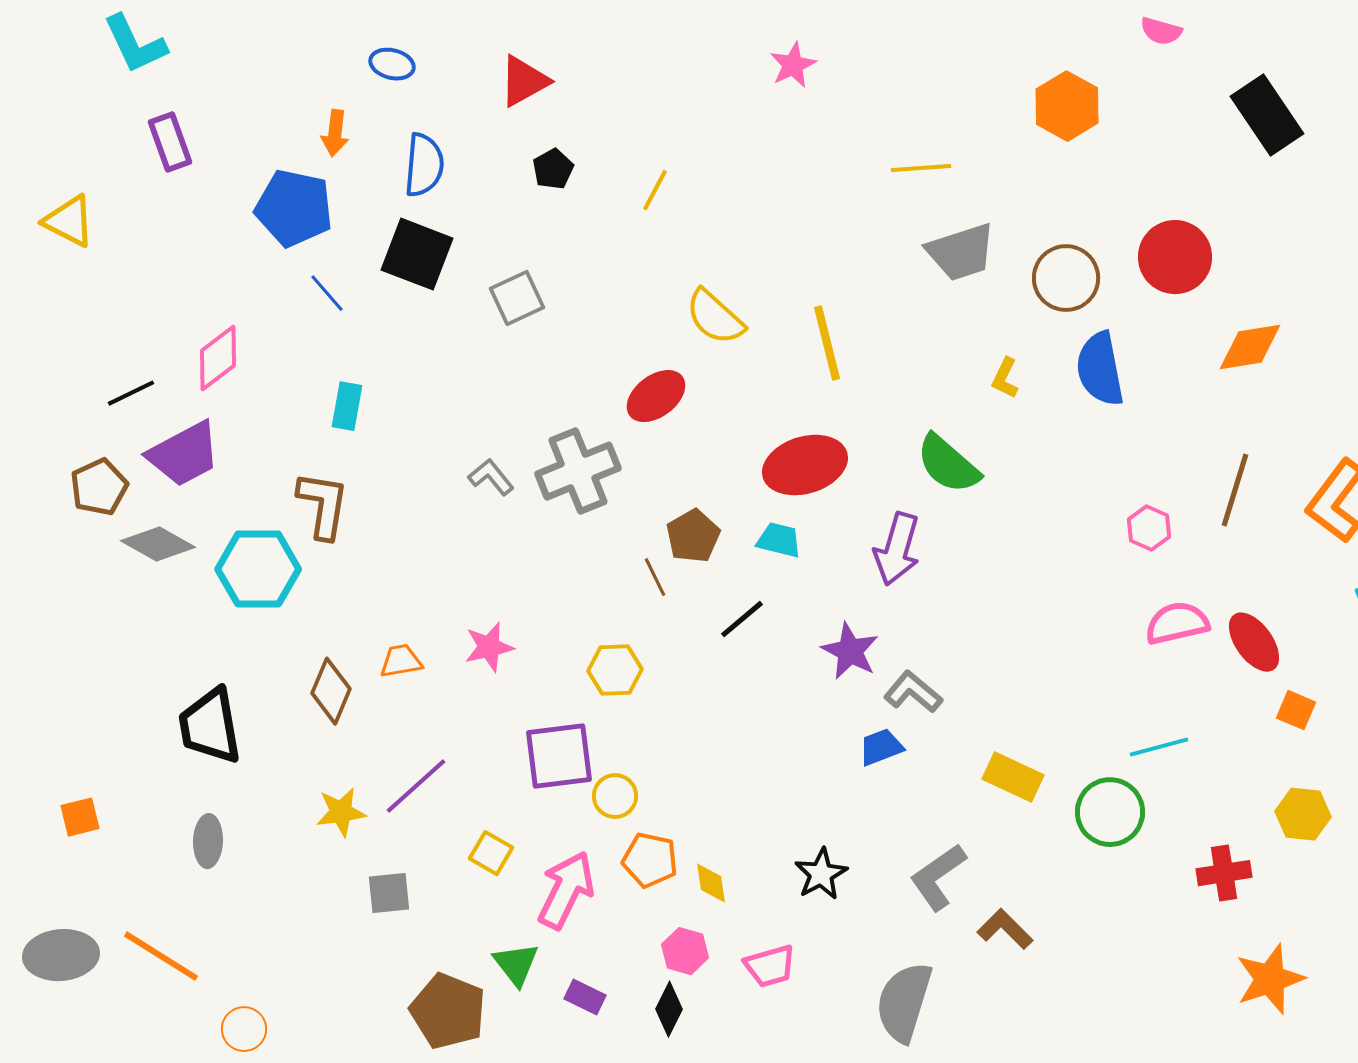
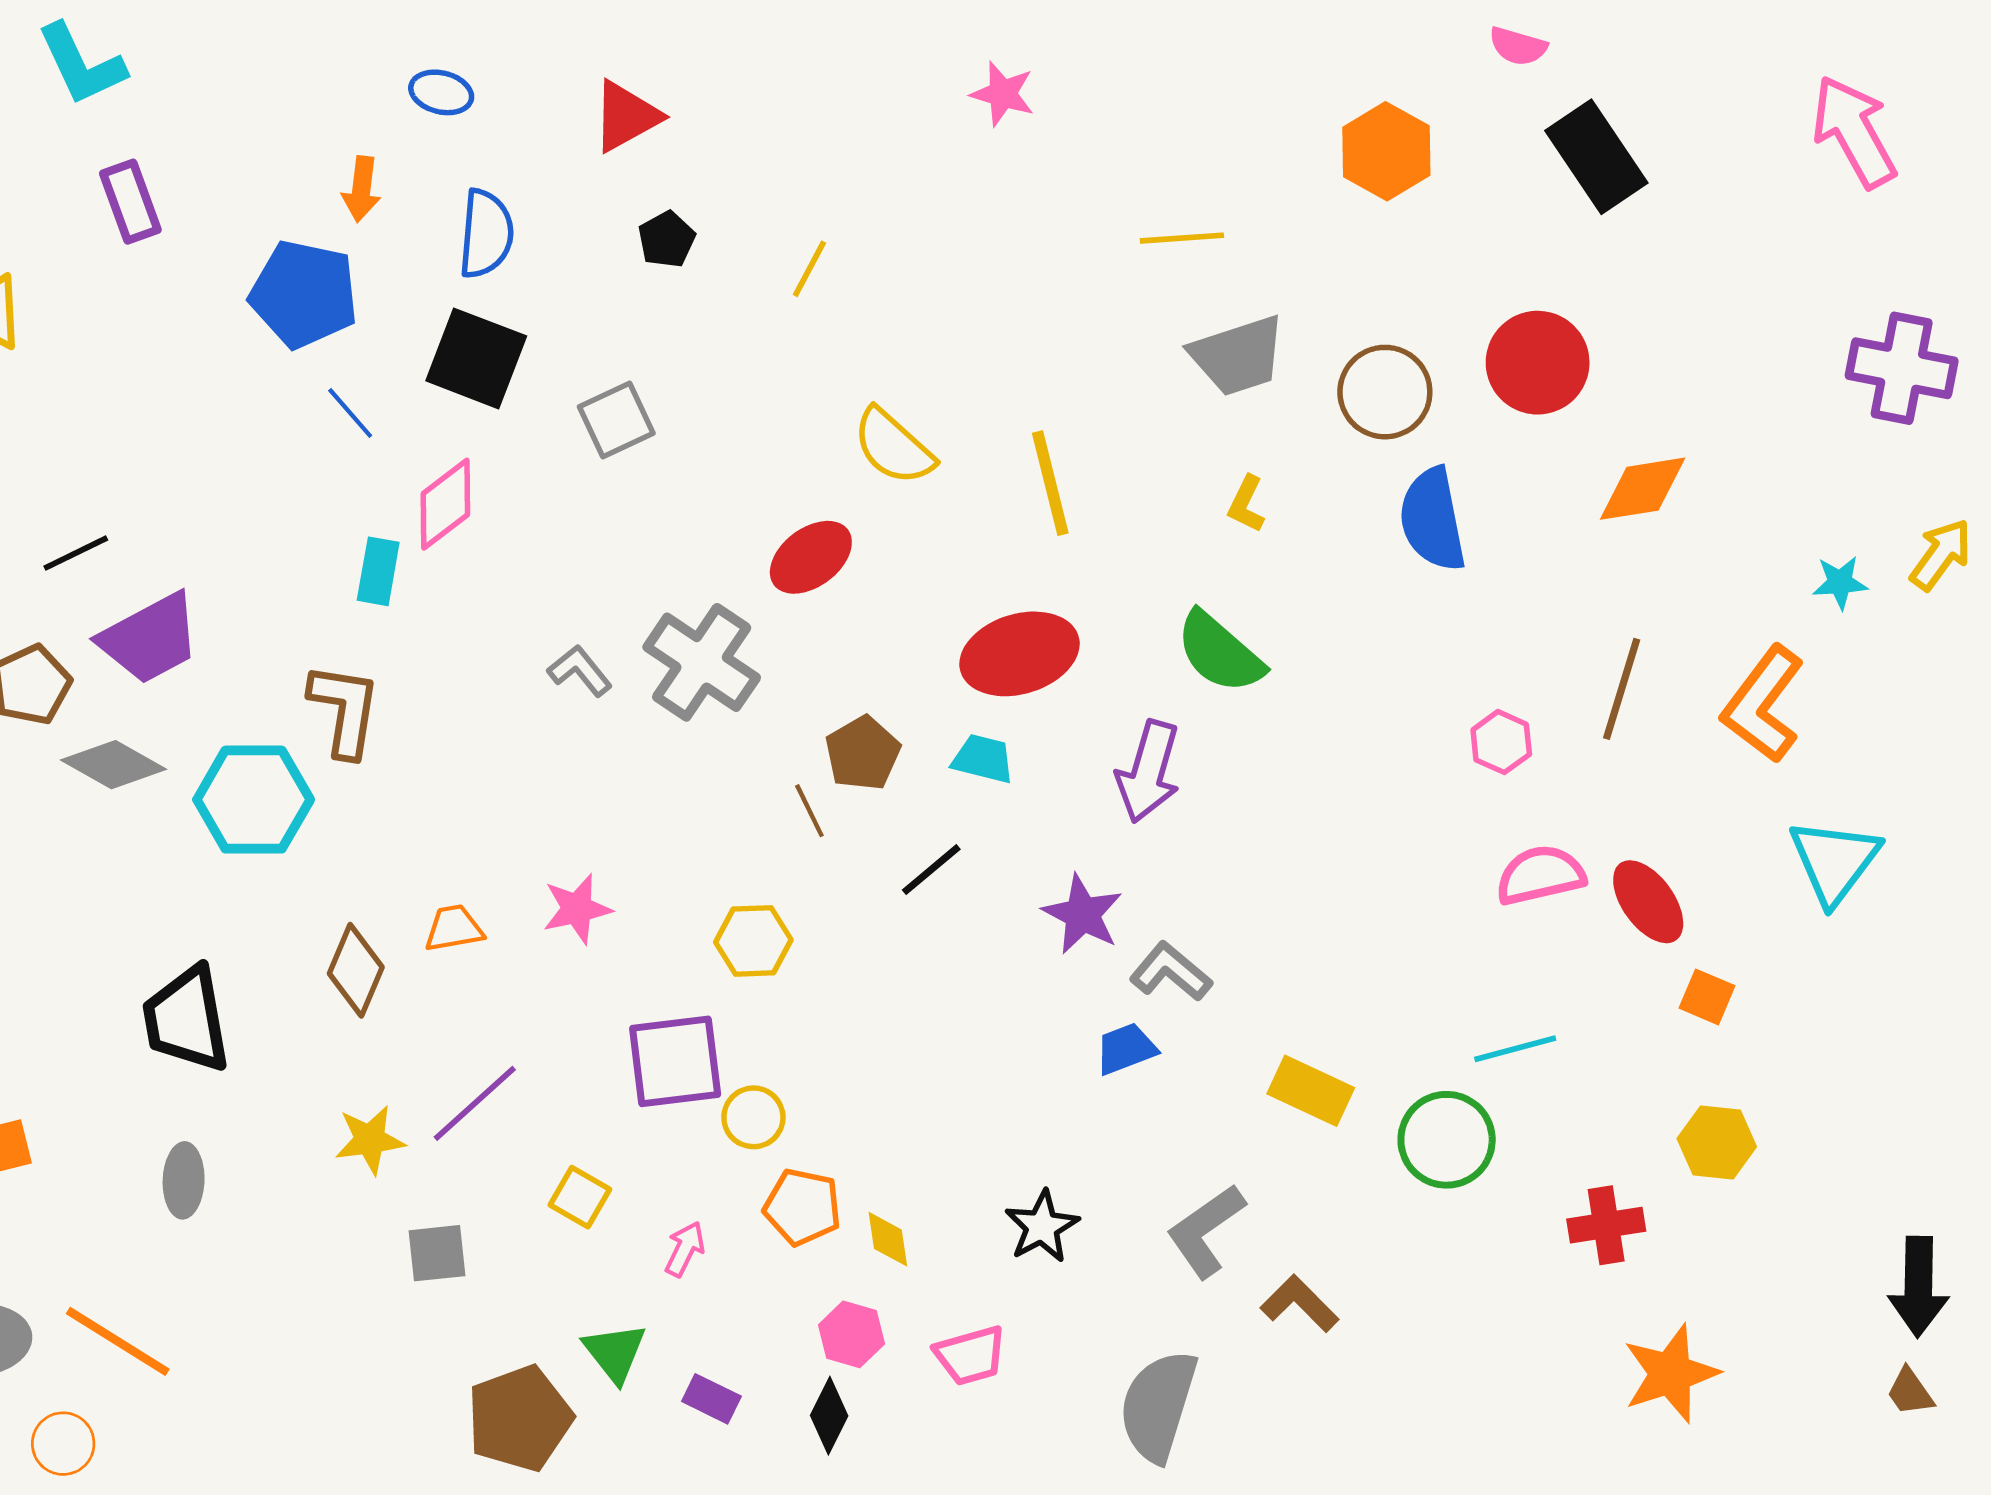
pink star: (793, 65) -> (1003, 94), turned -30
black rectangle: (1267, 115) -> (1596, 157), moved
pink diamond: (218, 358) -> (445, 504), moved
yellow L-shape: (1005, 378) -> (1246, 504), moved
gray cross: (578, 471) -> (702, 662), turned -34
pink arrow: (566, 890) -> (685, 1249), size x0.5
brown pentagon: (448, 1011) -> (520, 1418), turned 30
orange circle: (244, 1029) -> (63, 1444), moved

